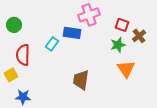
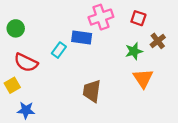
red square: (122, 25) -> (138, 18), moved
red semicircle: (23, 55) -> (26, 63), turned -65

